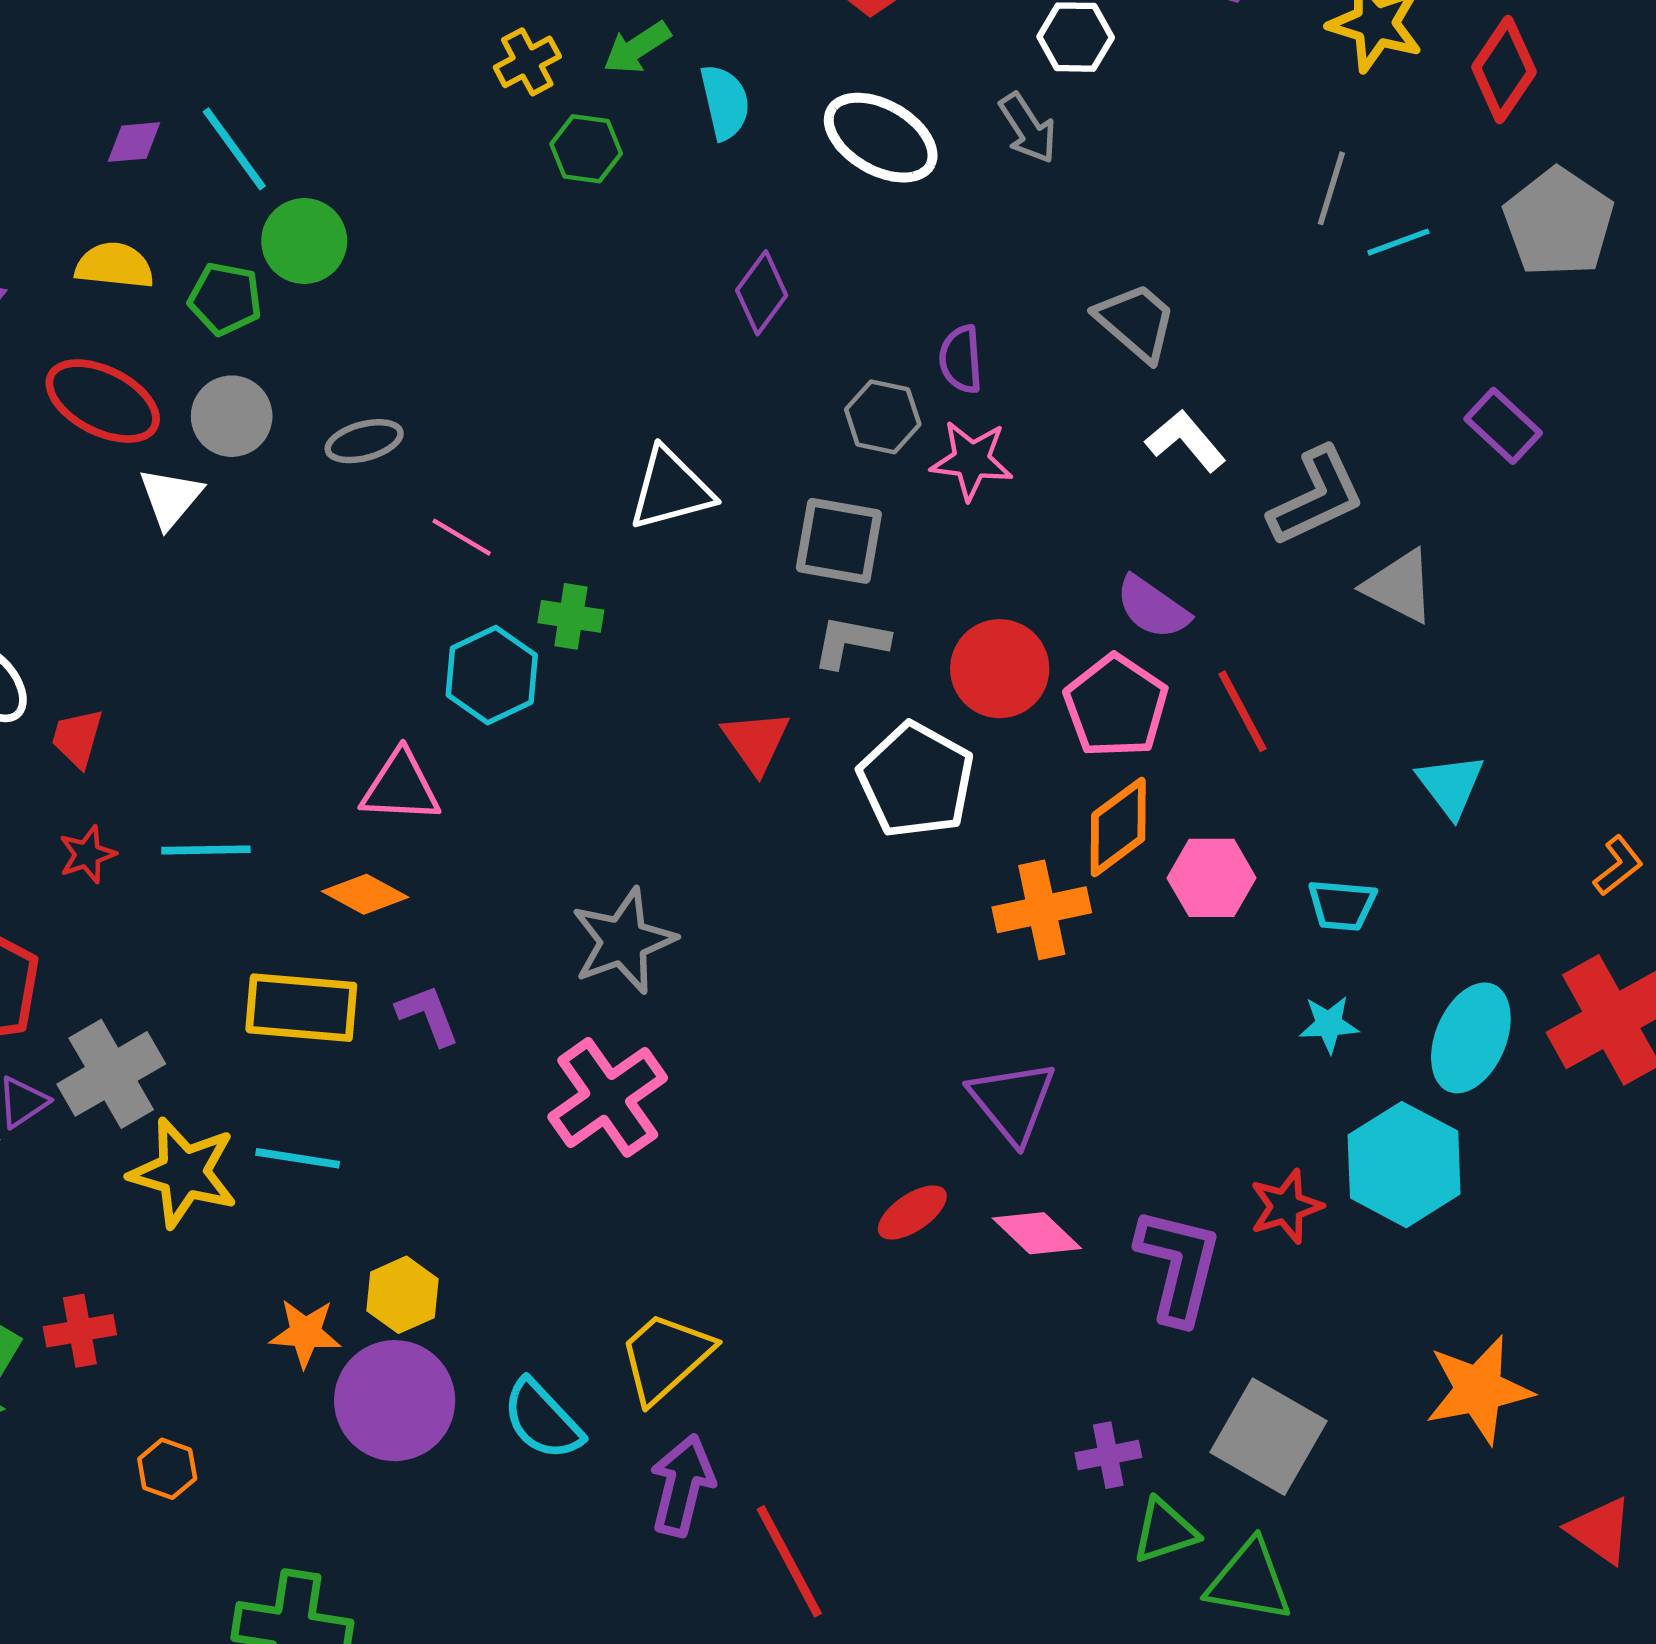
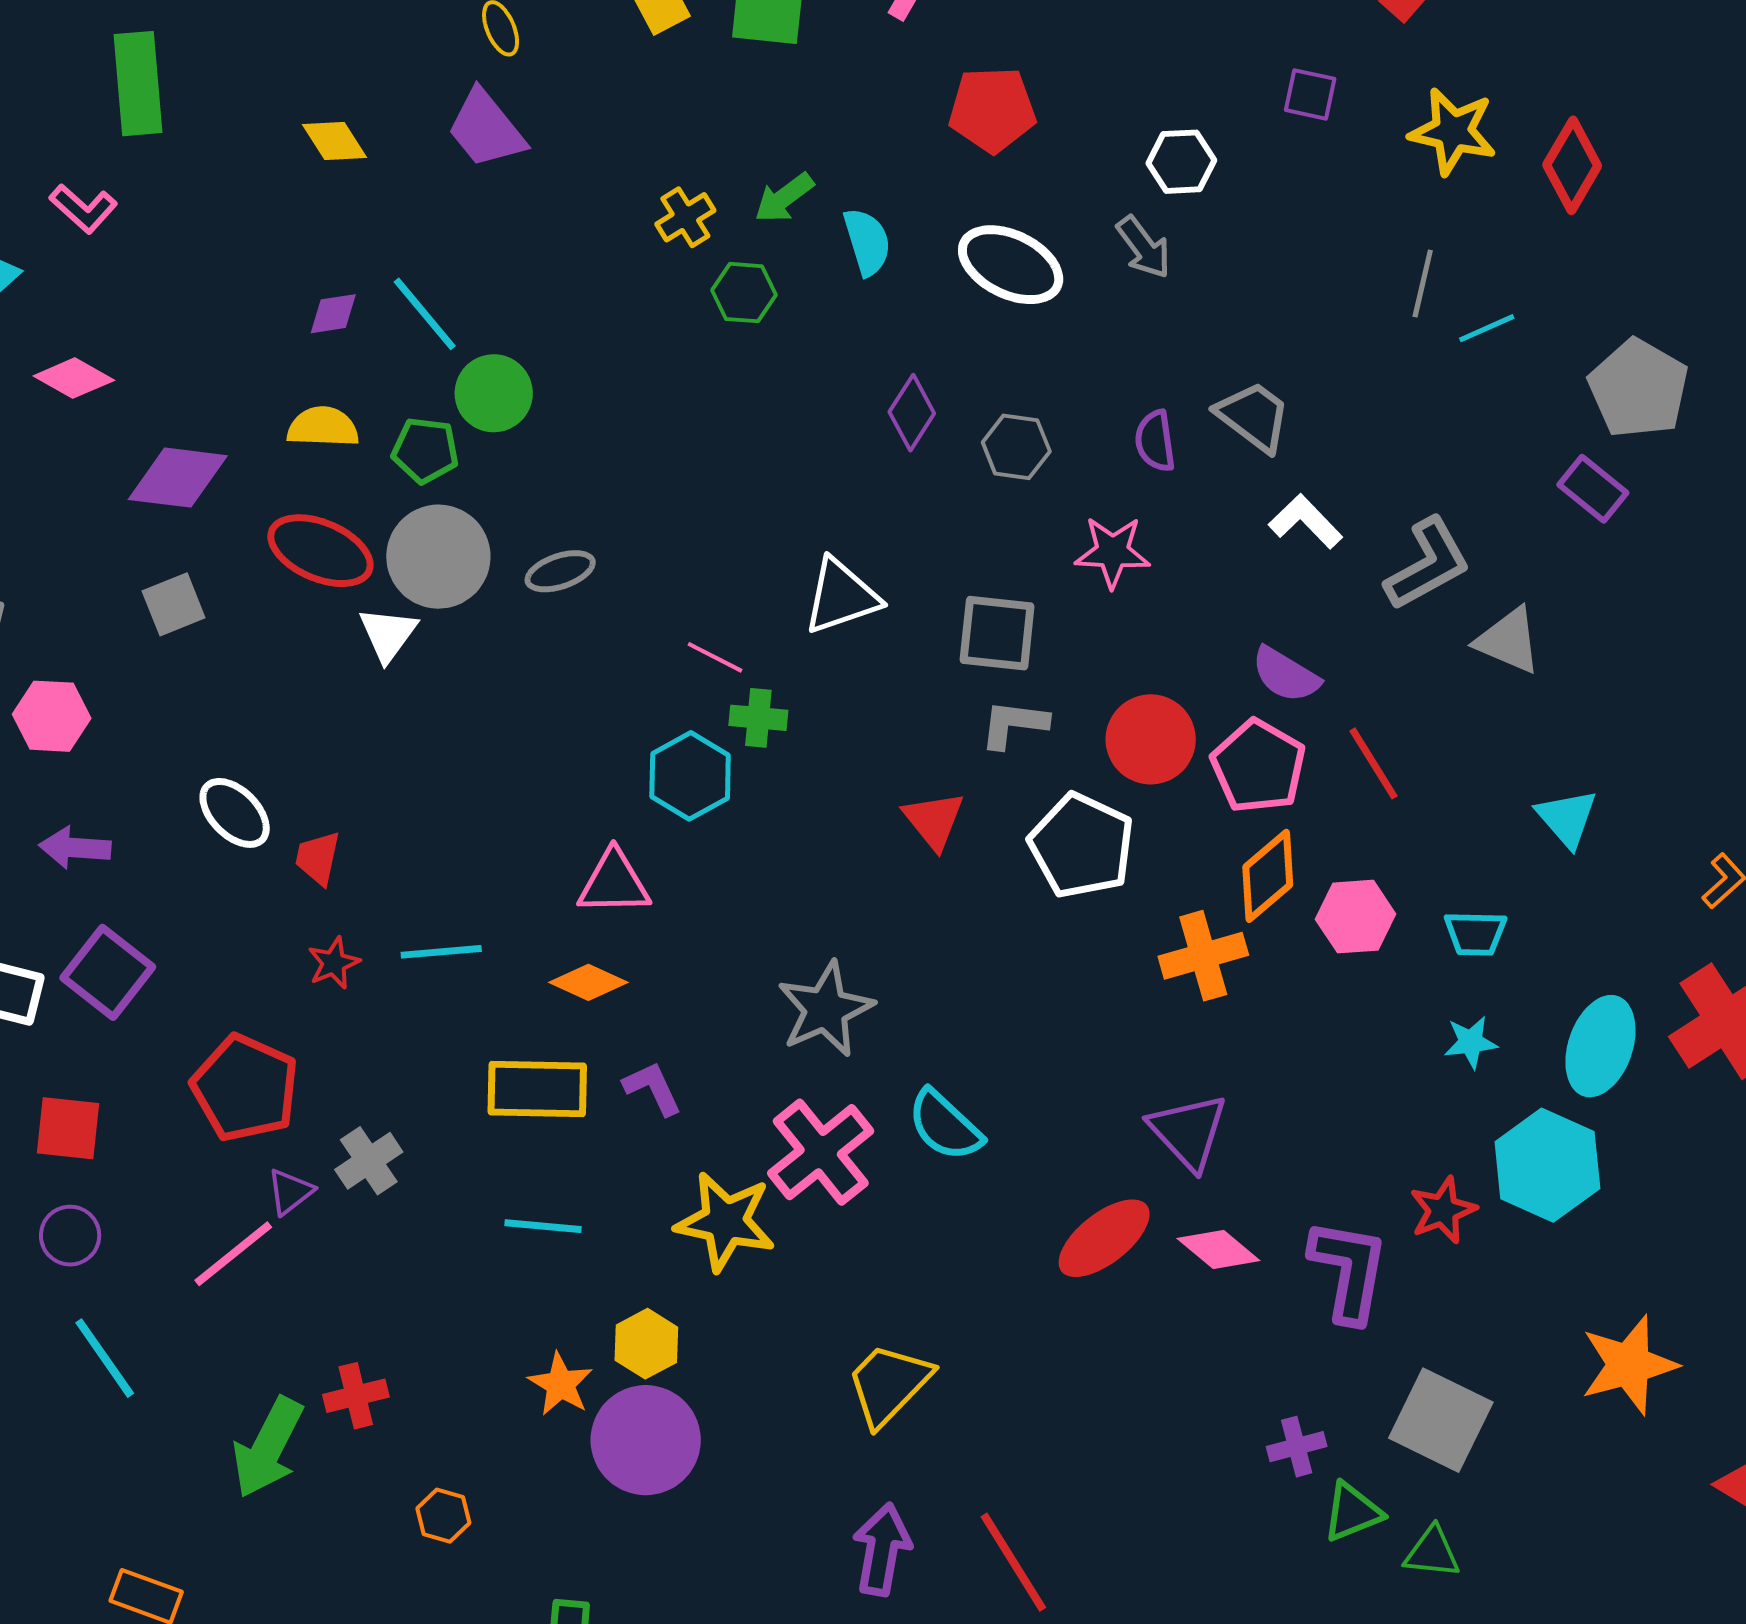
gray pentagon: (1559, 222) -> (1638, 388), moved
purple semicircle: (961, 359) -> (1155, 441), moved
gray circle: (232, 416) -> (438, 557), size x1.4
gray hexagon: (883, 417) -> (1016, 447), moved
pink line: (462, 537) -> (715, 657), moved
gray cross: (111, 1074) -> (369, 1161), size x0.7
yellow star: (184, 1173) -> (725, 1222), moved
red ellipse: (912, 1213) -> (1104, 1238), size x1.5
orange star: (305, 1333) -> (561, 1384), turned 30
cyan semicircle: (542, 1420) -> (945, 1125), moved
purple arrow: (682, 1485) -> (882, 1549), moved
green triangle: (1249, 1581) -> (1432, 1552), size x0.7

